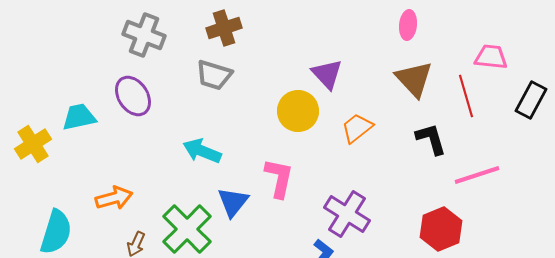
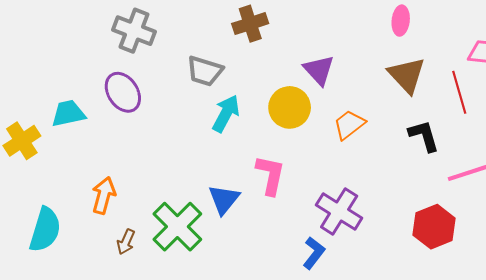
brown cross: (224, 28) -> (250, 24), moved
cyan arrow: (202, 151) -> (226, 113), moved, turned 96
orange arrow: (114, 198) -> (104, 195), turned -60

